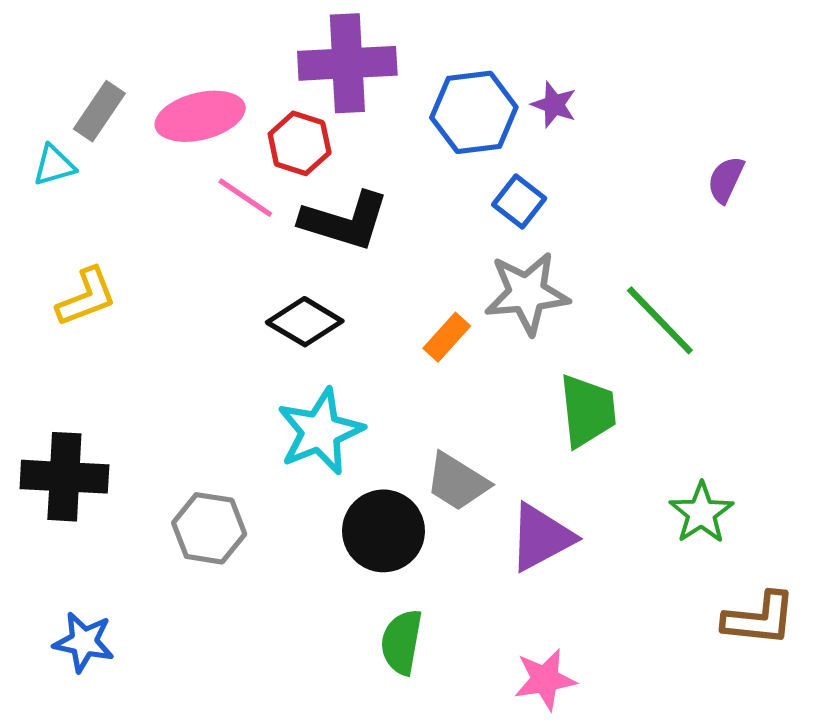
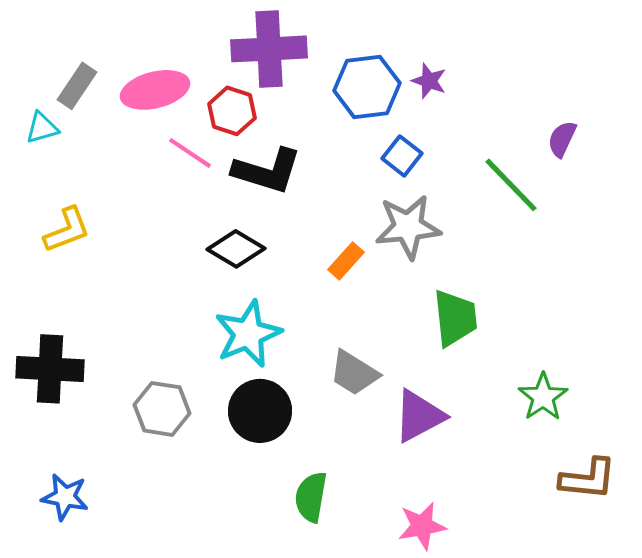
green line: (660, 320) -> (511, 185), moved
black circle: (383, 531) -> (260, 411), moved

